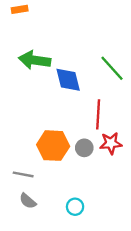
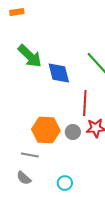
green arrow: (35, 60) -> (30, 56), turned -144
gray line: (23, 174) -> (30, 155), moved

